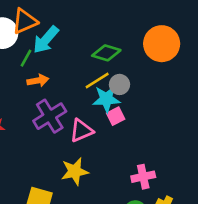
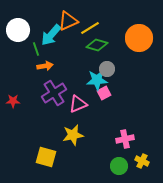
orange triangle: (25, 21) -> (68, 21), moved
green line: (26, 58) -> (36, 49), turned -48
yellow line: (97, 81) -> (90, 28), moved

